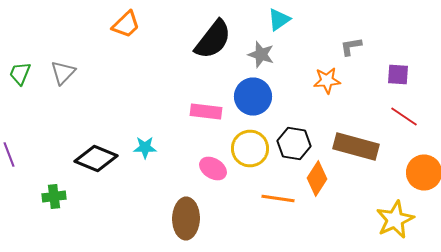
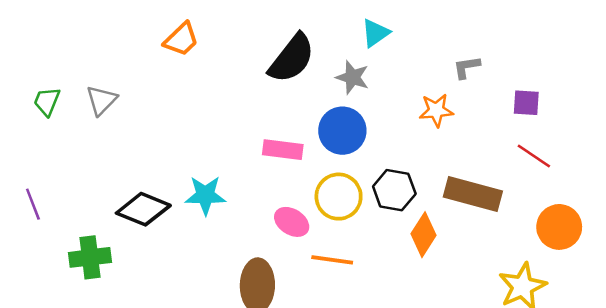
cyan star: (145, 148) -> (205, 195), size x1.4
green cross: (54, 196) -> (90, 257), size x1.4
orange line: (278, 198) -> (332, 260), moved

